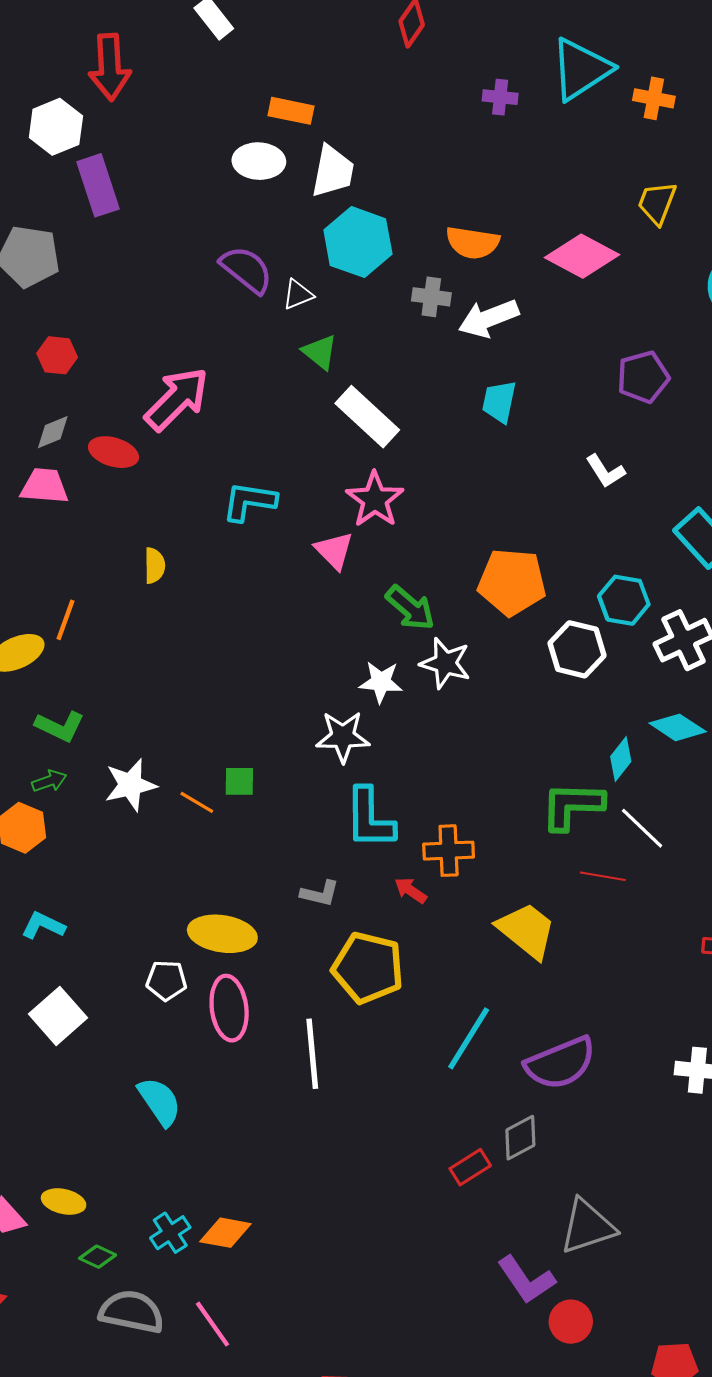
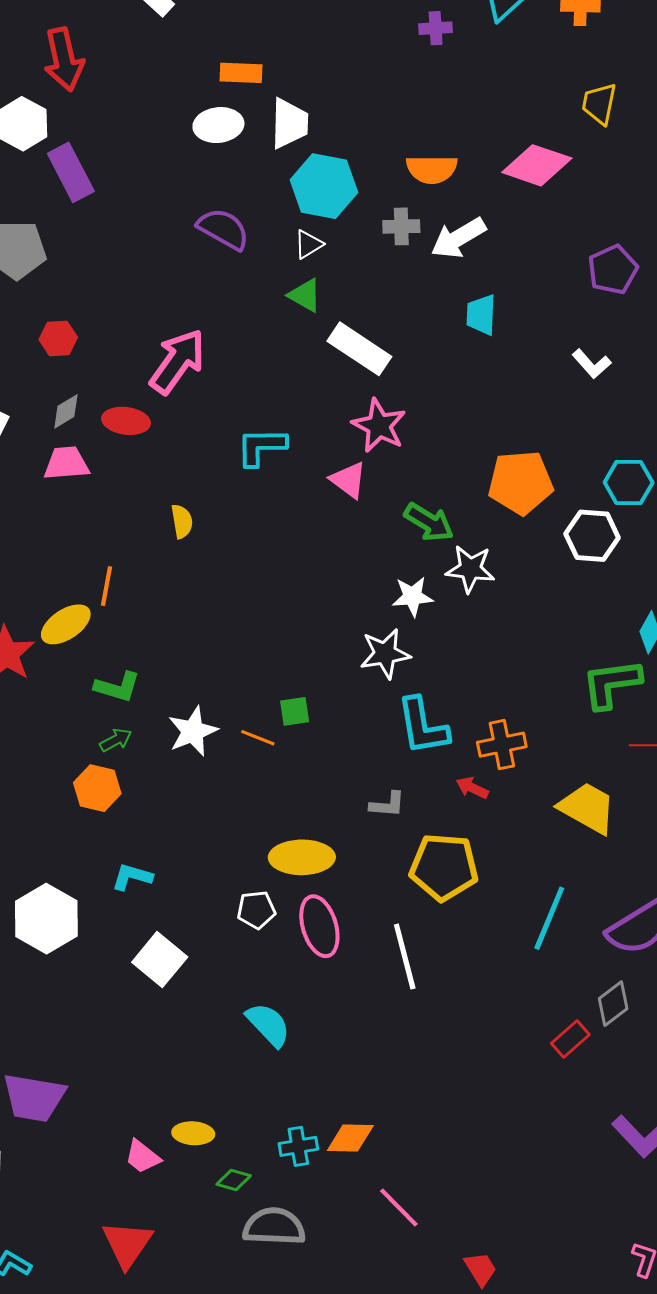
white triangle: (298, 294) -> (308, 244), moved
cyan cross: (170, 1233) -> (298, 1146), turned 33
pink line: (213, 1324) -> (399, 1208), moved

